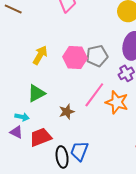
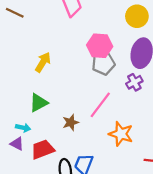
pink hexagon: (75, 58) -> (100, 46), moved
orange star: (117, 102) -> (121, 134), moved

